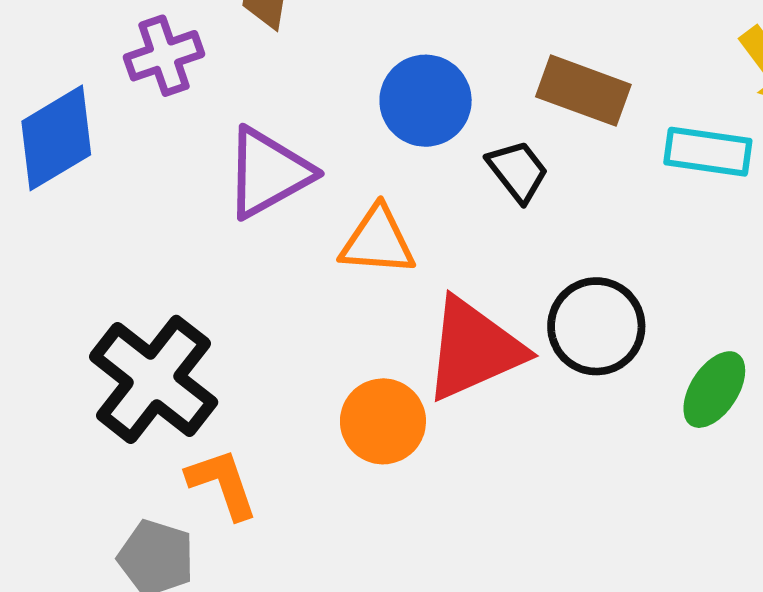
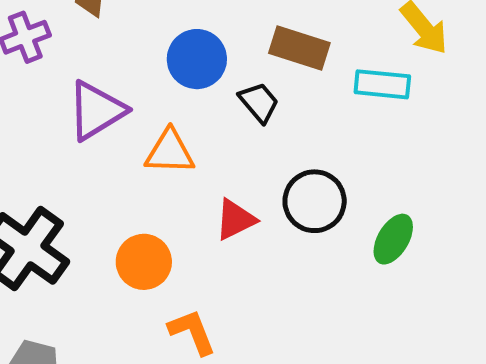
red triangle: (474, 349) -> (235, 220), size x0.6
orange circle: (383, 421) -> (144, 262), moved
orange L-shape: (222, 484) -> (192, 332), moved

